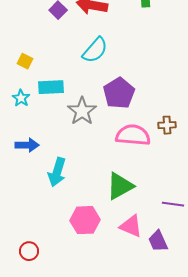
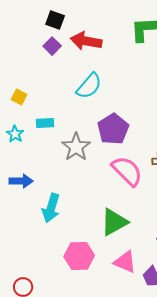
cyan rectangle: (51, 87) -> (45, 123), size x0.7
pink semicircle: (133, 135) -> (127, 171), turned 40

